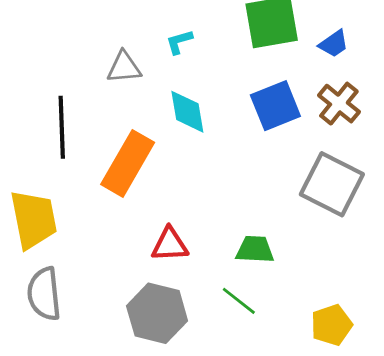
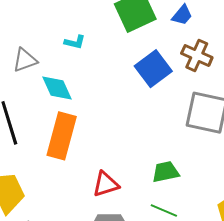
cyan L-shape: (179, 42) -> (75, 42), turned -135
gray triangle: (124, 67) -> (25, 60), moved
cyan diamond: (187, 112) -> (57, 88), moved

